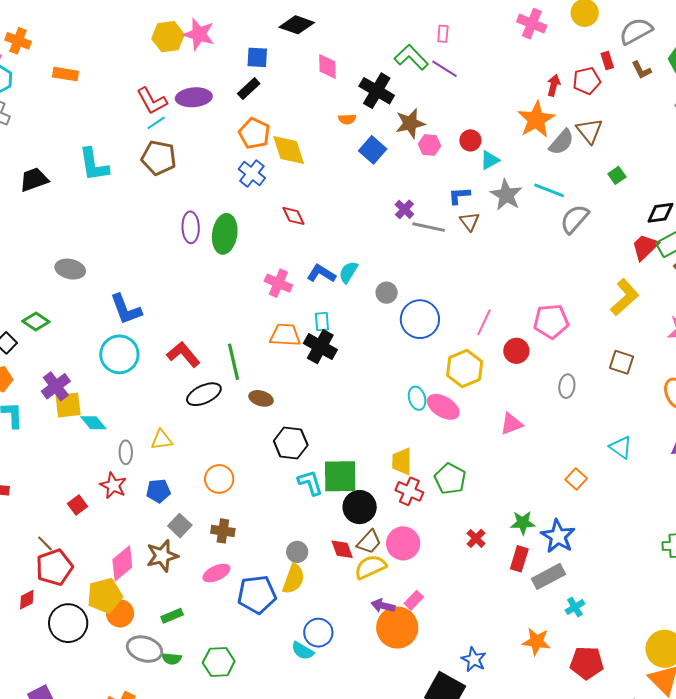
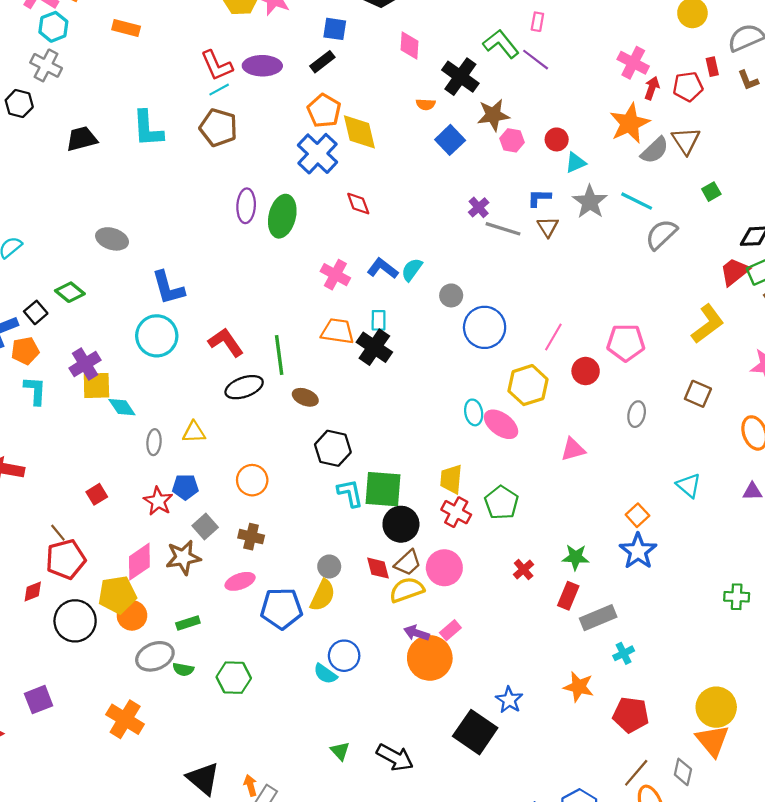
pink cross: (532, 24) -> (633, 63), moved
blue cross: (252, 173) -> (318, 154), size x1.4
red star: (113, 485) -> (158, 501), moved
blue star: (558, 536) -> (638, 551), moved
gray ellipse: (145, 649) -> (155, 656), turned -44

